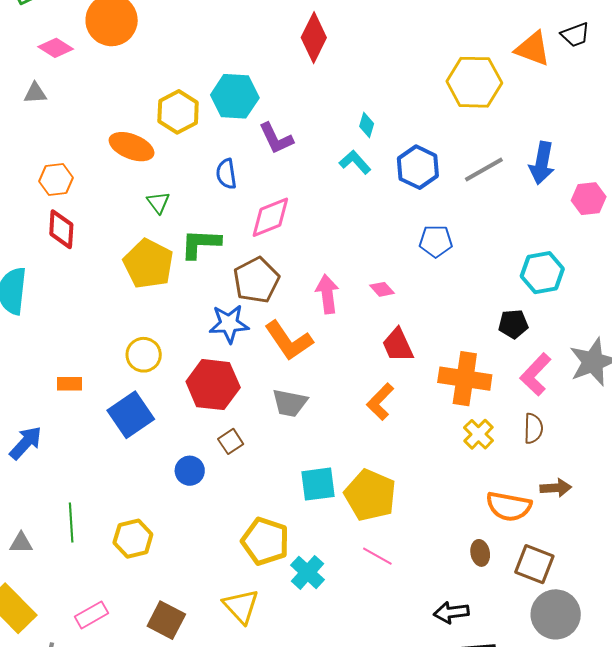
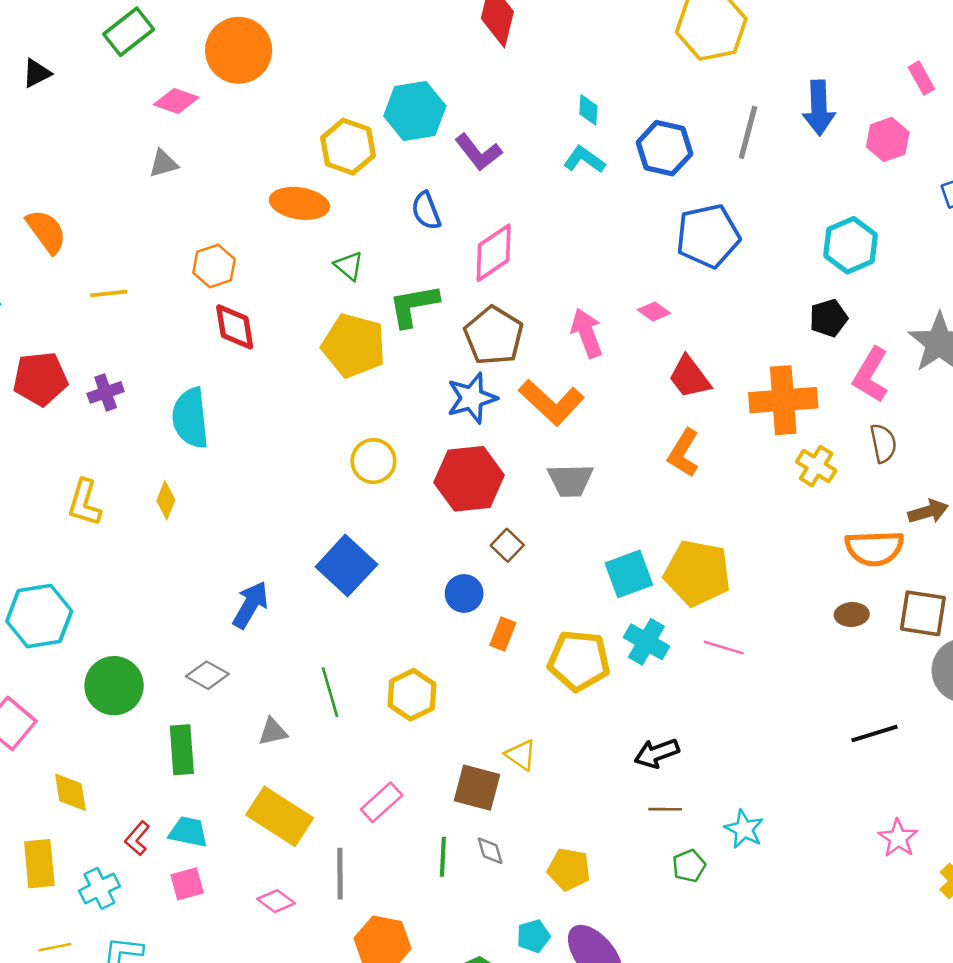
gray line: (484, 170) -> (748, 132), turned -33
blue pentagon: (436, 241) -> (708, 236), size x1.5
orange rectangle: (69, 384) -> (503, 634), moved, turned -55
blue square: (131, 415) -> (346, 566), moved
brown ellipse: (480, 553) -> (852, 615), turned -70
cyan cross: (308, 572) -> (646, 642), moved
yellow triangle: (241, 606) -> (521, 755), moved, size x0.7
black arrow: (451, 612) -> (657, 753), moved

